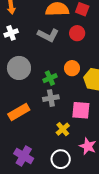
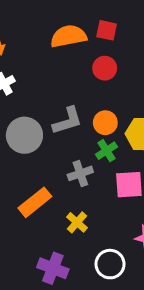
gray L-shape: (48, 35) -> (68, 121), moved, turned -35
green cross: (50, 78) -> (106, 151), moved
yellow cross: (63, 129) -> (77, 222), moved

